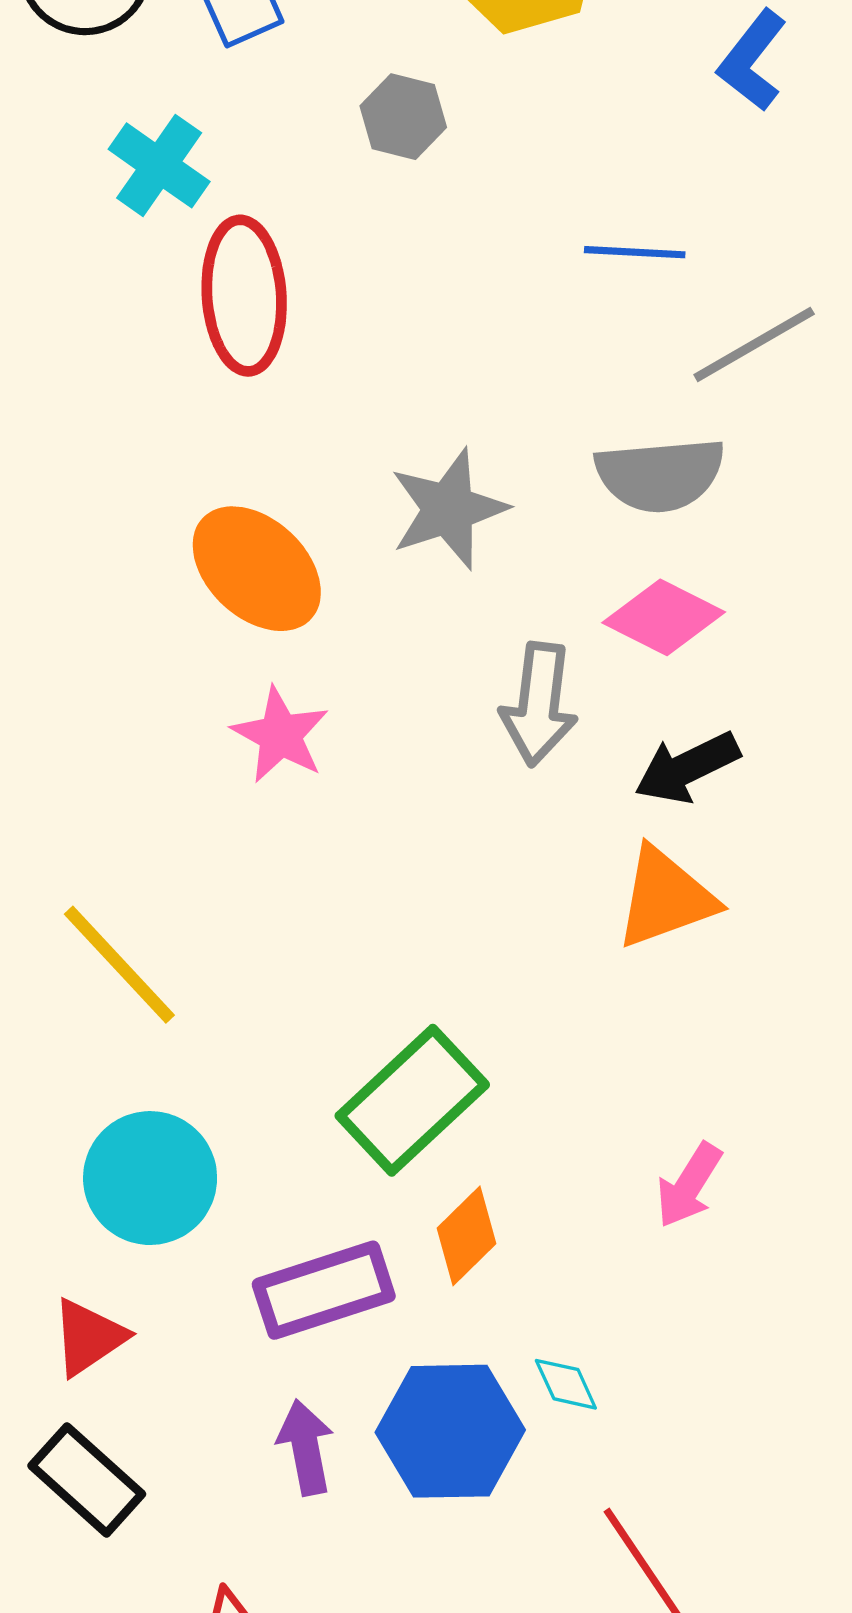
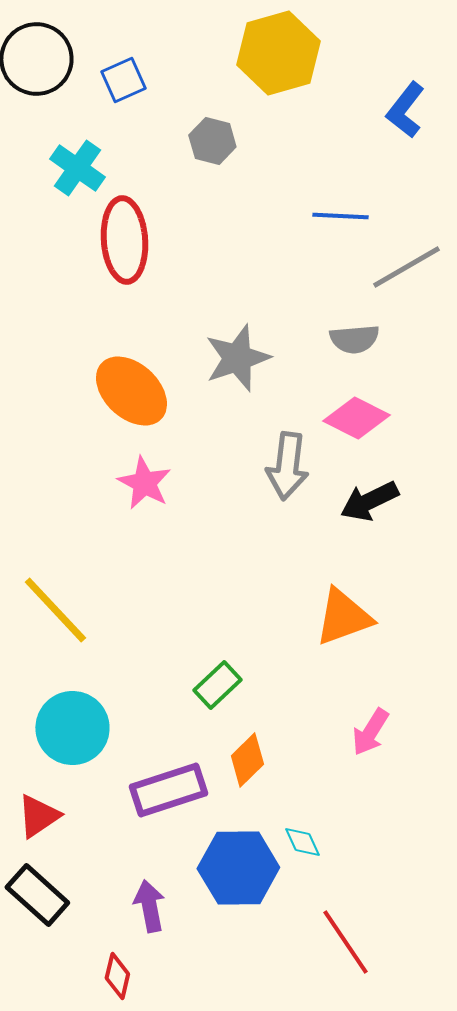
gray semicircle: (660, 475) -> (354, 339), size x0.7
orange triangle: (665, 898) -> (343, 617), moved
green rectangle: (412, 1100) -> (217, 685), size x0.6
purple arrow: (306, 1447) -> (149, 906), moved

